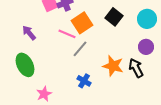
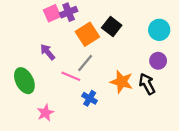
black square: (114, 17) -> (112, 27), moved
purple arrow: (29, 33) -> (48, 52), moved
pink line: (67, 34) -> (71, 76), moved

